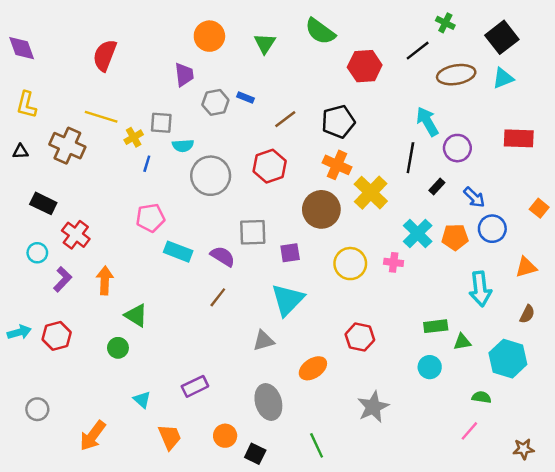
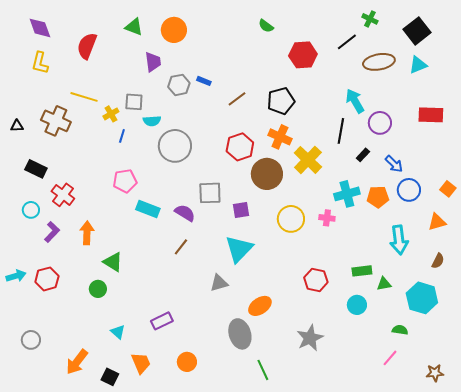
green semicircle: (320, 31) -> (266, 26), size x0.6
green triangle: (265, 43) -> (134, 27), moved, turned -42
purple diamond: (22, 48) -> (40, 28), moved
yellow L-shape: (26, 105) -> (40, 63), moved
red hexagon: (270, 166) -> (240, 147), moved
orange square: (539, 208) -> (448, 189), moved
cyan cross: (418, 233) -> (347, 194), turned 30
red hexagon: (360, 337) -> (316, 280), moved
gray ellipse: (268, 402) -> (240, 334), moved
black square: (255, 454) -> (110, 377), moved

